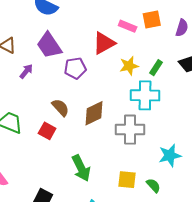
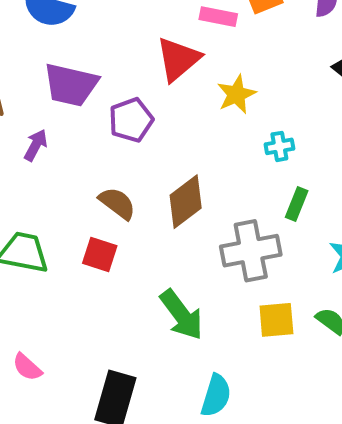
purple trapezoid: (49, 45) -> (71, 85), turned -32
green rectangle: (156, 68) -> (297, 204), moved
cyan cross: (145, 95) -> (279, 146), size x0.5
gray cross: (130, 130) -> (251, 251), moved

